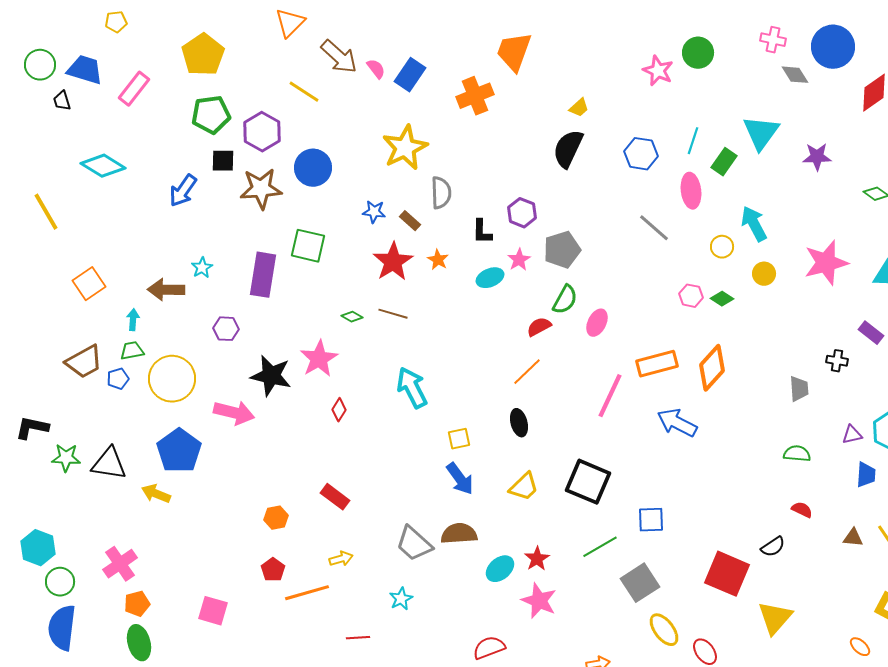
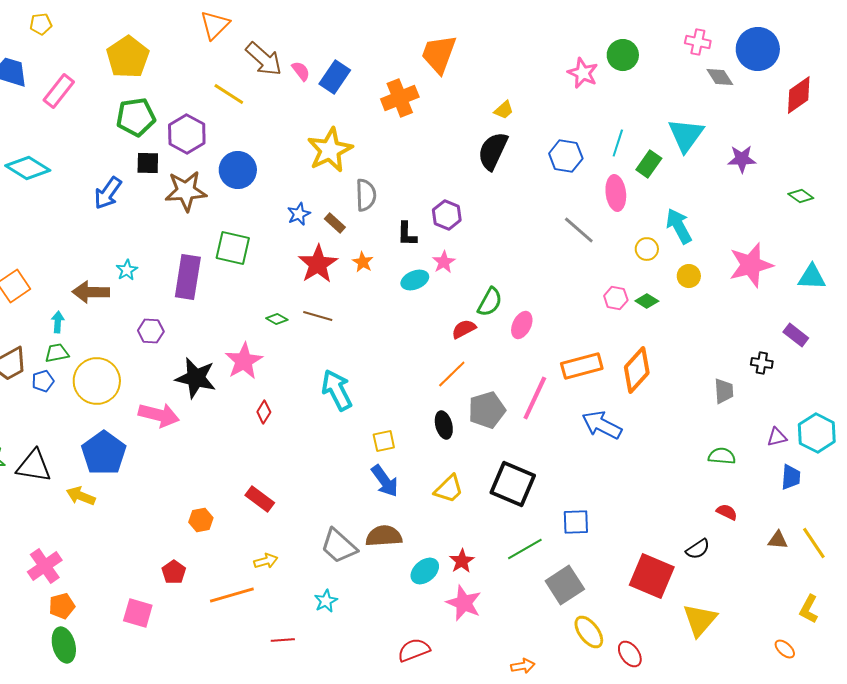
blue star: (374, 212) -> (299, 214), turned -30
gray pentagon: (562, 250) -> (487, 410), moved
red pentagon: (273, 570) -> (174, 572), moved

